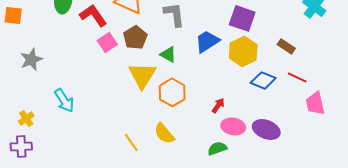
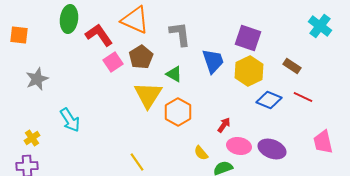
blue trapezoid: (207, 41) -> (213, 61), turned 104
pink trapezoid: (315, 103) -> (323, 142), moved
yellow semicircle: (164, 133) -> (201, 153), moved, size x0.7

